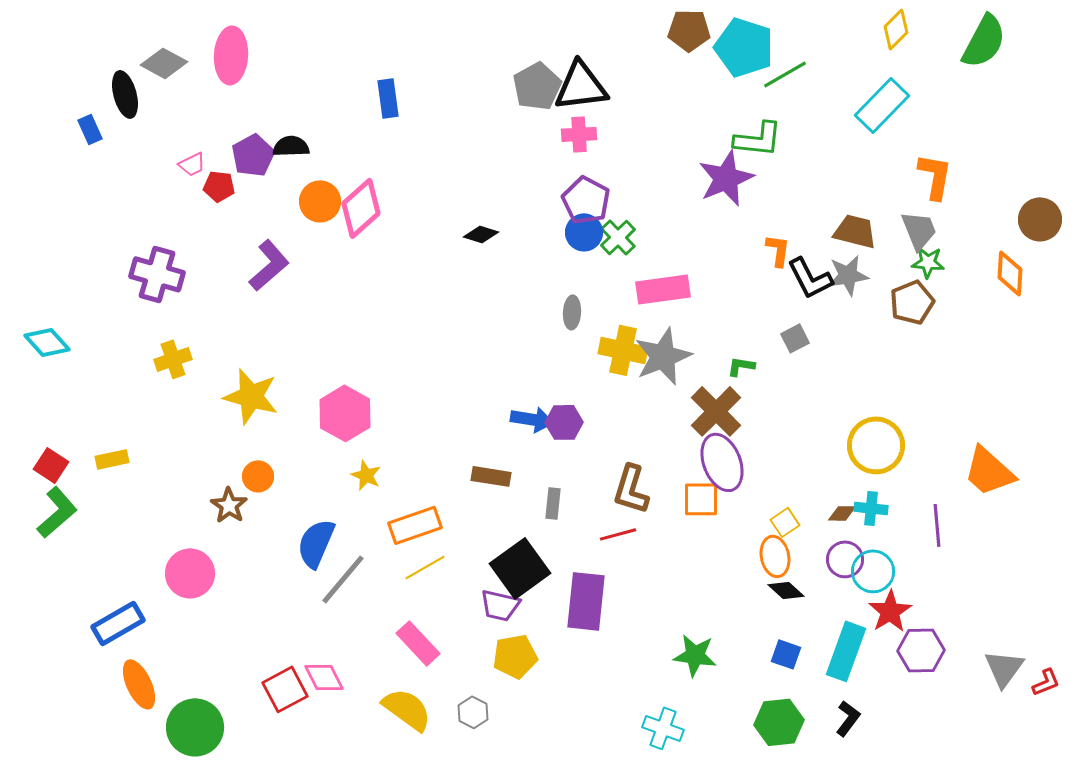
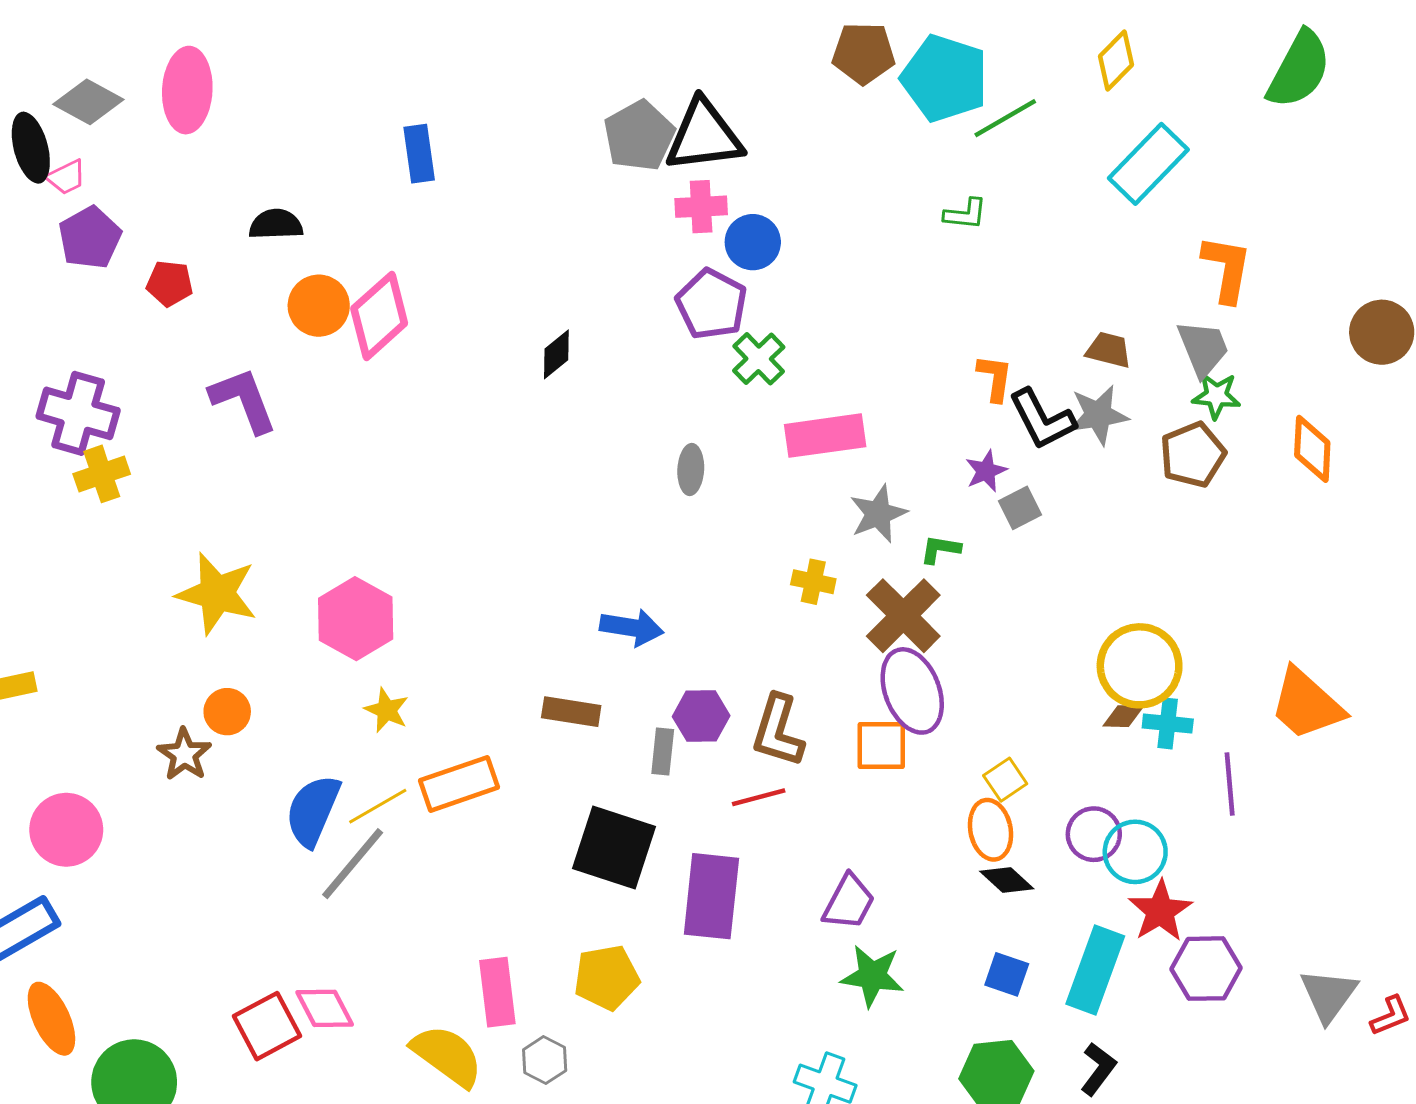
yellow diamond: (896, 29) -> (1116, 61), moved
green L-shape: (758, 139) -> (965, 214), size x0.6
purple pentagon: (253, 155) -> (90, 238), moved
pink trapezoid: (192, 164) -> (66, 177), moved
purple star: (726, 178) -> (986, 471), moved, size x0.5
brown trapezoid: (855, 231) -> (1109, 350), size x0.7
blue circle: (584, 232) -> (753, 242), moved
black diamond: (481, 234) -> (556, 354), turned -56
purple L-shape: (269, 265) -> (243, 400), turned -70
orange diamond: (1010, 273) -> (1312, 449), moved
yellow cross: (623, 350) -> (813, 582), moved, size x0.6
gray star: (663, 356) -> (878, 514), moved, size x0.7
yellow cross: (173, 359) -> (102, 474), moved
purple hexagon: (564, 422) -> (701, 716), moved
cyan cross: (871, 508) -> (1168, 723), moved
brown diamond: (842, 513) -> (1123, 716), moved
yellow line: (425, 567) -> (378, 806), moved
black square: (520, 568) -> (614, 847), turned -36
pink circle: (190, 573) -> (66, 830), moved
purple trapezoid: (500, 605) -> (849, 902), moved, turned -75
pink rectangle: (418, 643) -> (497, 992), moved, turned 36

